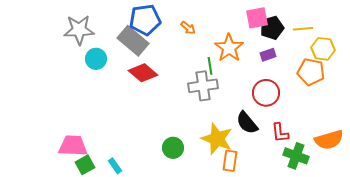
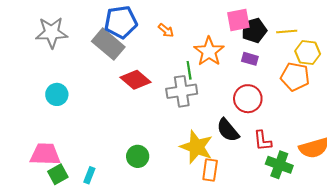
purple rectangle: (268, 55) -> (250, 59), turned 35
cyan circle: (96, 59) -> (57, 94), moved
red diamond: (143, 73) -> (136, 80), moved
green circle: (173, 148) -> (138, 156), moved
cyan rectangle: (115, 166) -> (89, 175), turned 56

